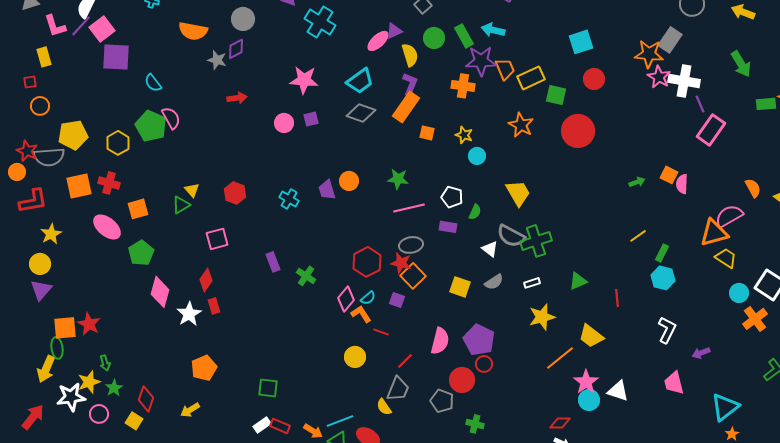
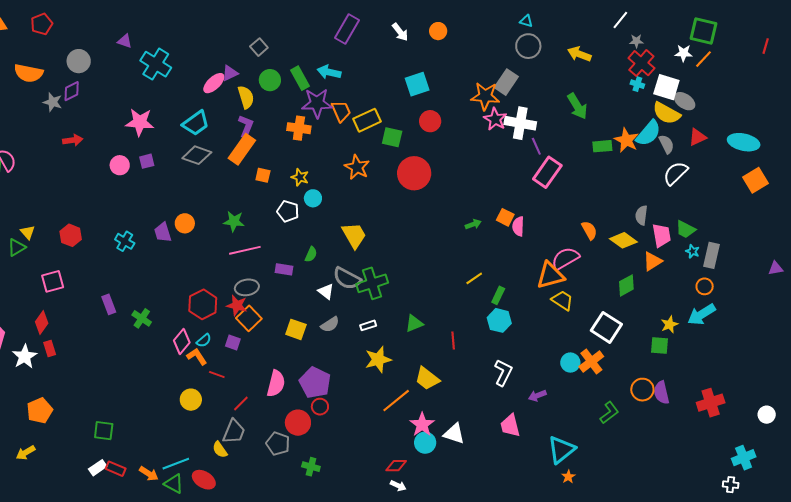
white pentagon: (452, 197) -> (288, 211), moved
cyan circle: (739, 293) -> (570, 363), moved

